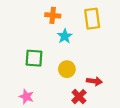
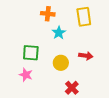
red arrow: (94, 81) -> (86, 56), moved
pink star: (26, 97) -> (26, 75), moved

